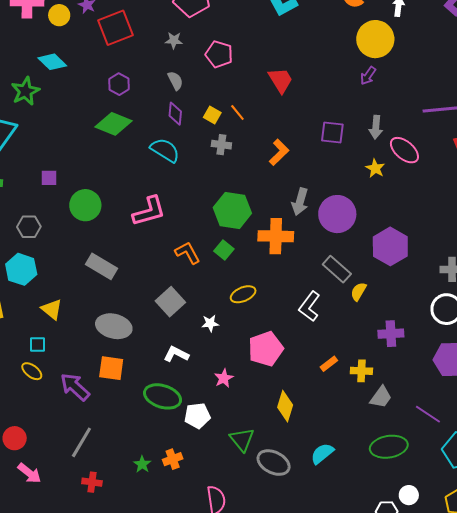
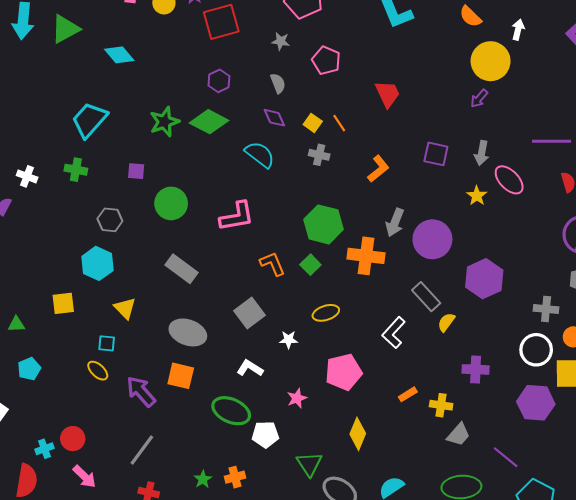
cyan diamond: (52, 62) -> (119, 55), moved
green star: (25, 91) -> (164, 122), moved
purple diamond: (175, 114) -> (274, 118), turned -35

